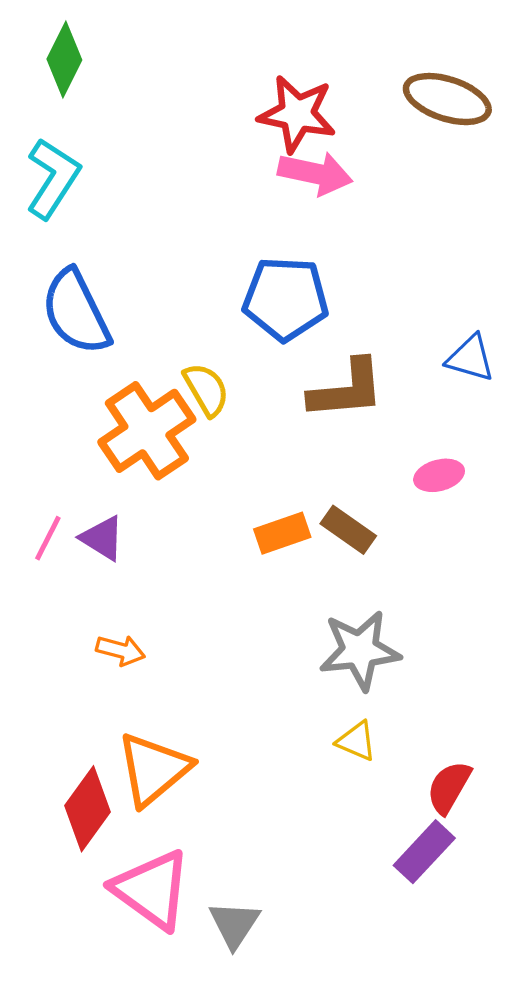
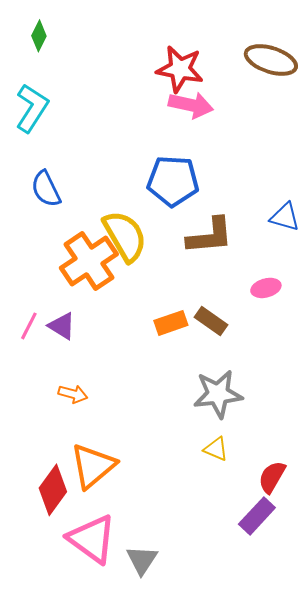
green diamond: (64, 59) -> (39, 36), size x0.7
blue semicircle: (76, 312) -> (46, 189), size x0.7
yellow semicircle: (206, 390) -> (125, 236), size x1.6

